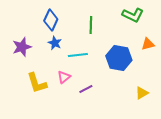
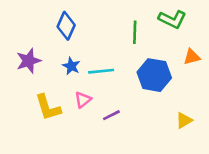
green line: (91, 25) -> (135, 32), moved
blue star: (55, 43) -> (71, 66), moved

